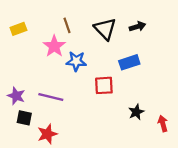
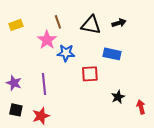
black triangle: (105, 29) -> (91, 25), turned -35
blue rectangle: (129, 62) -> (112, 54), turned 30
purple line: (51, 97) -> (44, 84), turned 70
black square: (24, 118) -> (16, 110), moved

